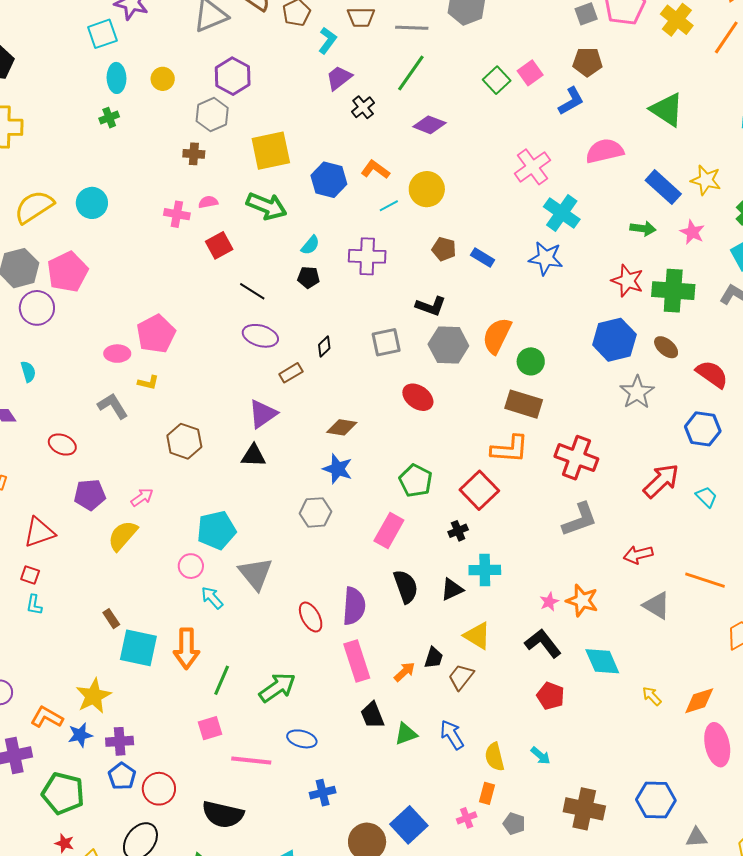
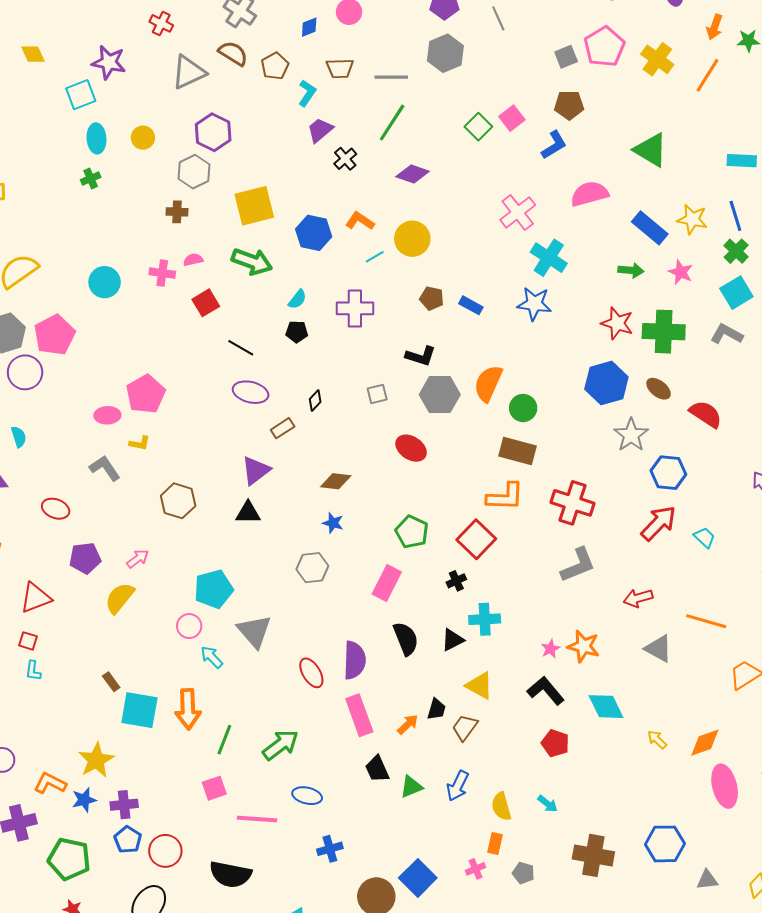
cyan circle: (92, 203) -> (105, 282), moved
gray square: (386, 342) -> (377, 394), size x0.7
blue hexagon: (703, 429) -> (668, 473), moved
blue star: (338, 469) -> (333, 523), size x0.7
blue arrow: (452, 735) -> (458, 786), turned -120

